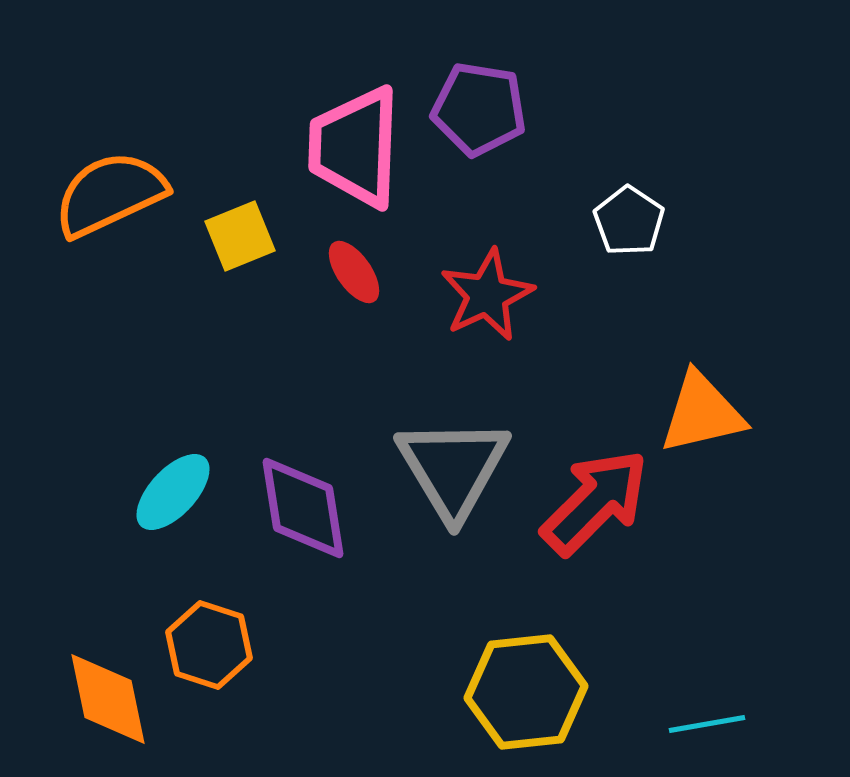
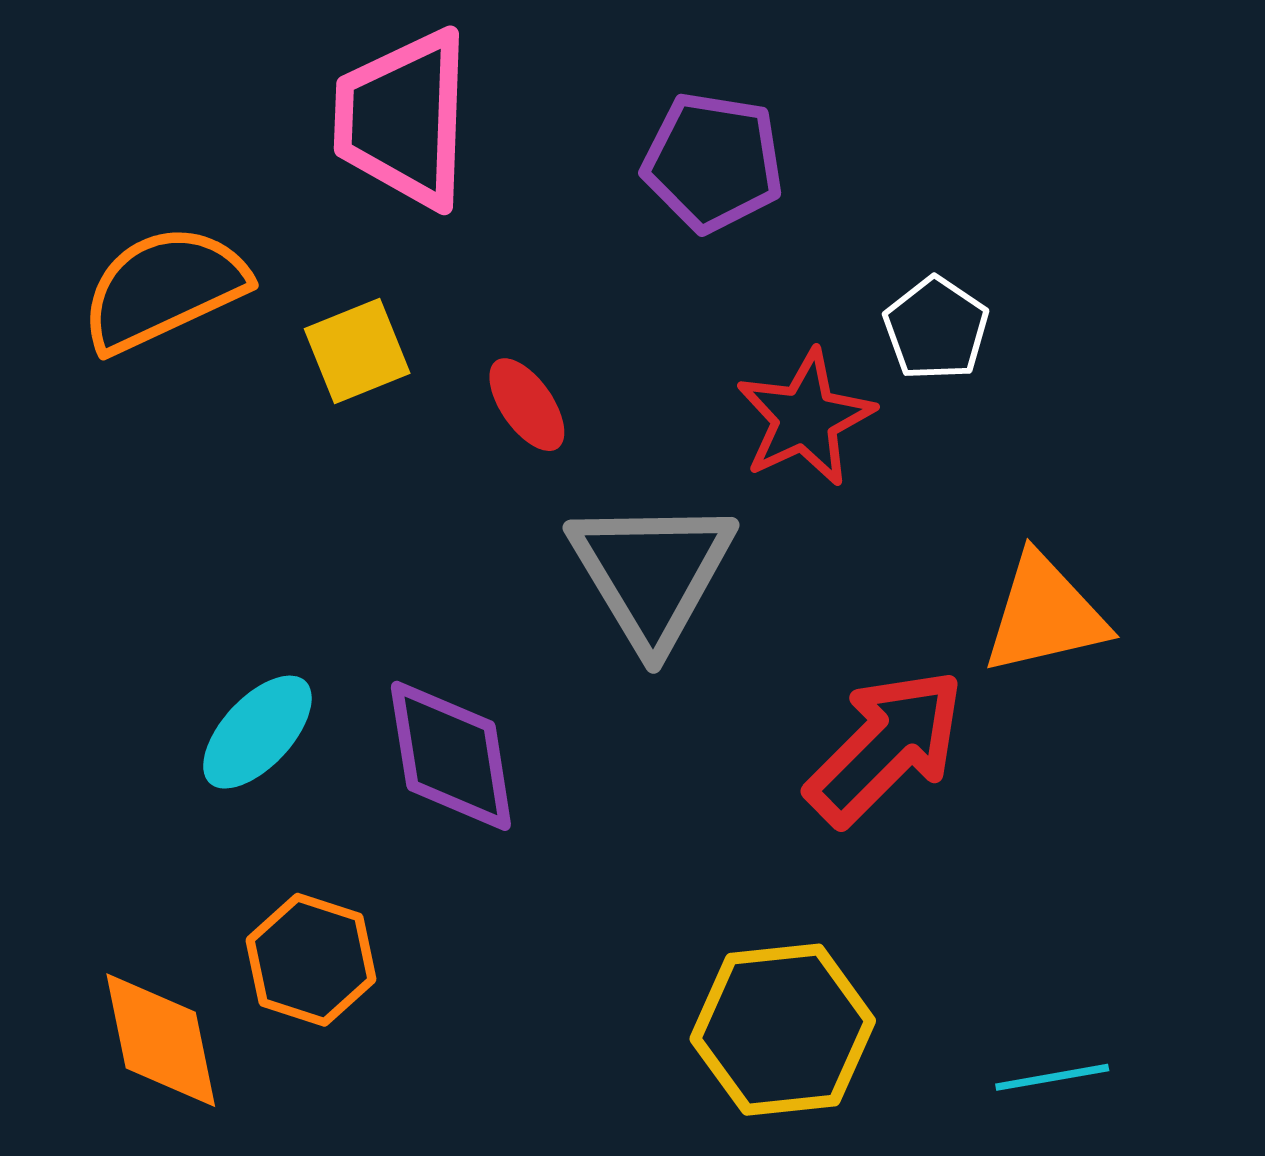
pink trapezoid: (355, 147) -> (403, 119), moved
red star: (487, 295) -> (805, 418), moved
gray triangle: (453, 468) -> (652, 573), moved

